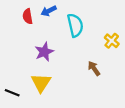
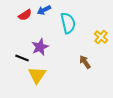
red semicircle: (28, 16) -> (25, 15), turned -112
black line: (12, 93) -> (22, 58), moved

